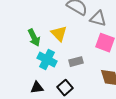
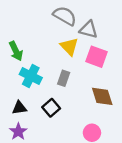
yellow triangle: (59, 34) -> (69, 47), moved
gray rectangle: (76, 62) -> (64, 78), turned -56

